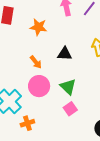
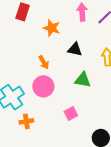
black triangle: (65, 54) -> (75, 49), moved
green triangle: (68, 87) -> (83, 80), moved, turned -42

